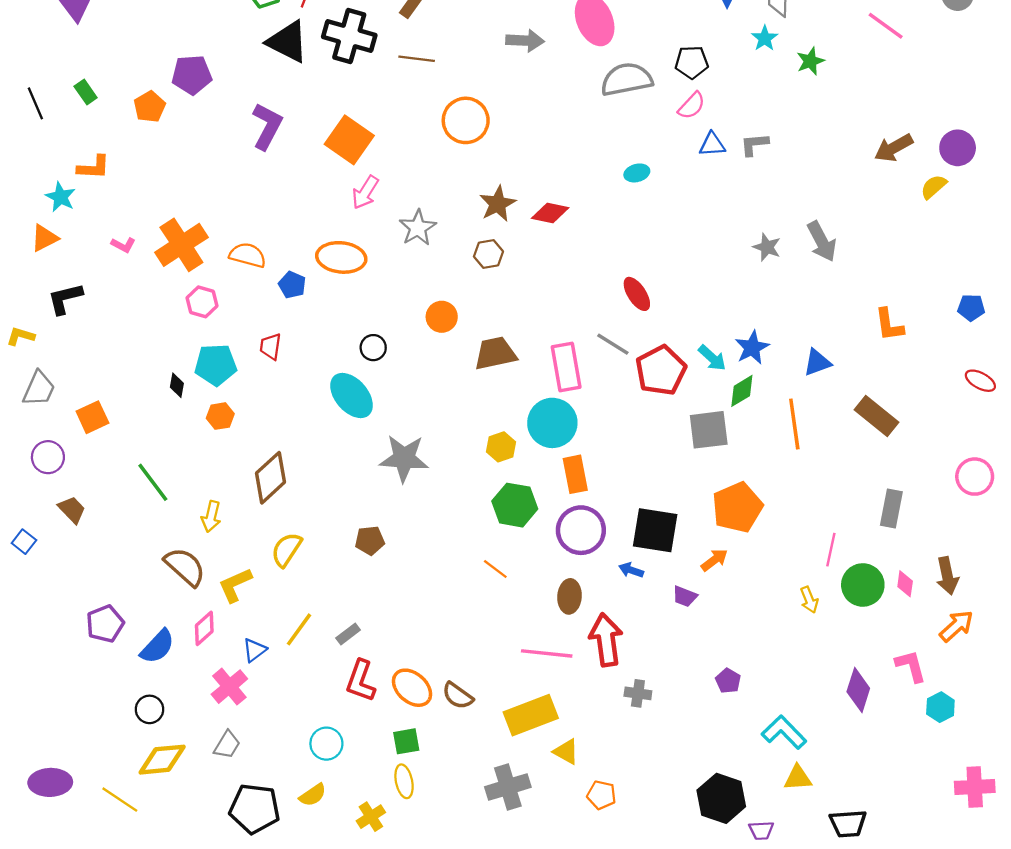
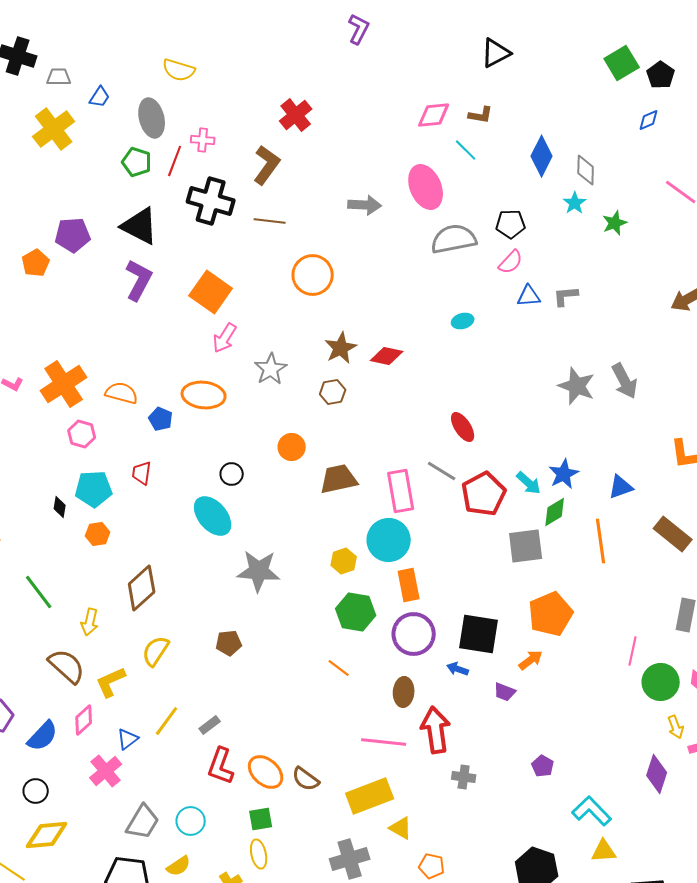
black triangle: (288, 42) -> (140, 226), moved
gray star: (767, 247) -> (577, 386), size x1.5
yellow arrow: (809, 600) -> (676, 727), moved
gray trapezoid: (227, 745) -> (143, 822), moved, size x1.4

